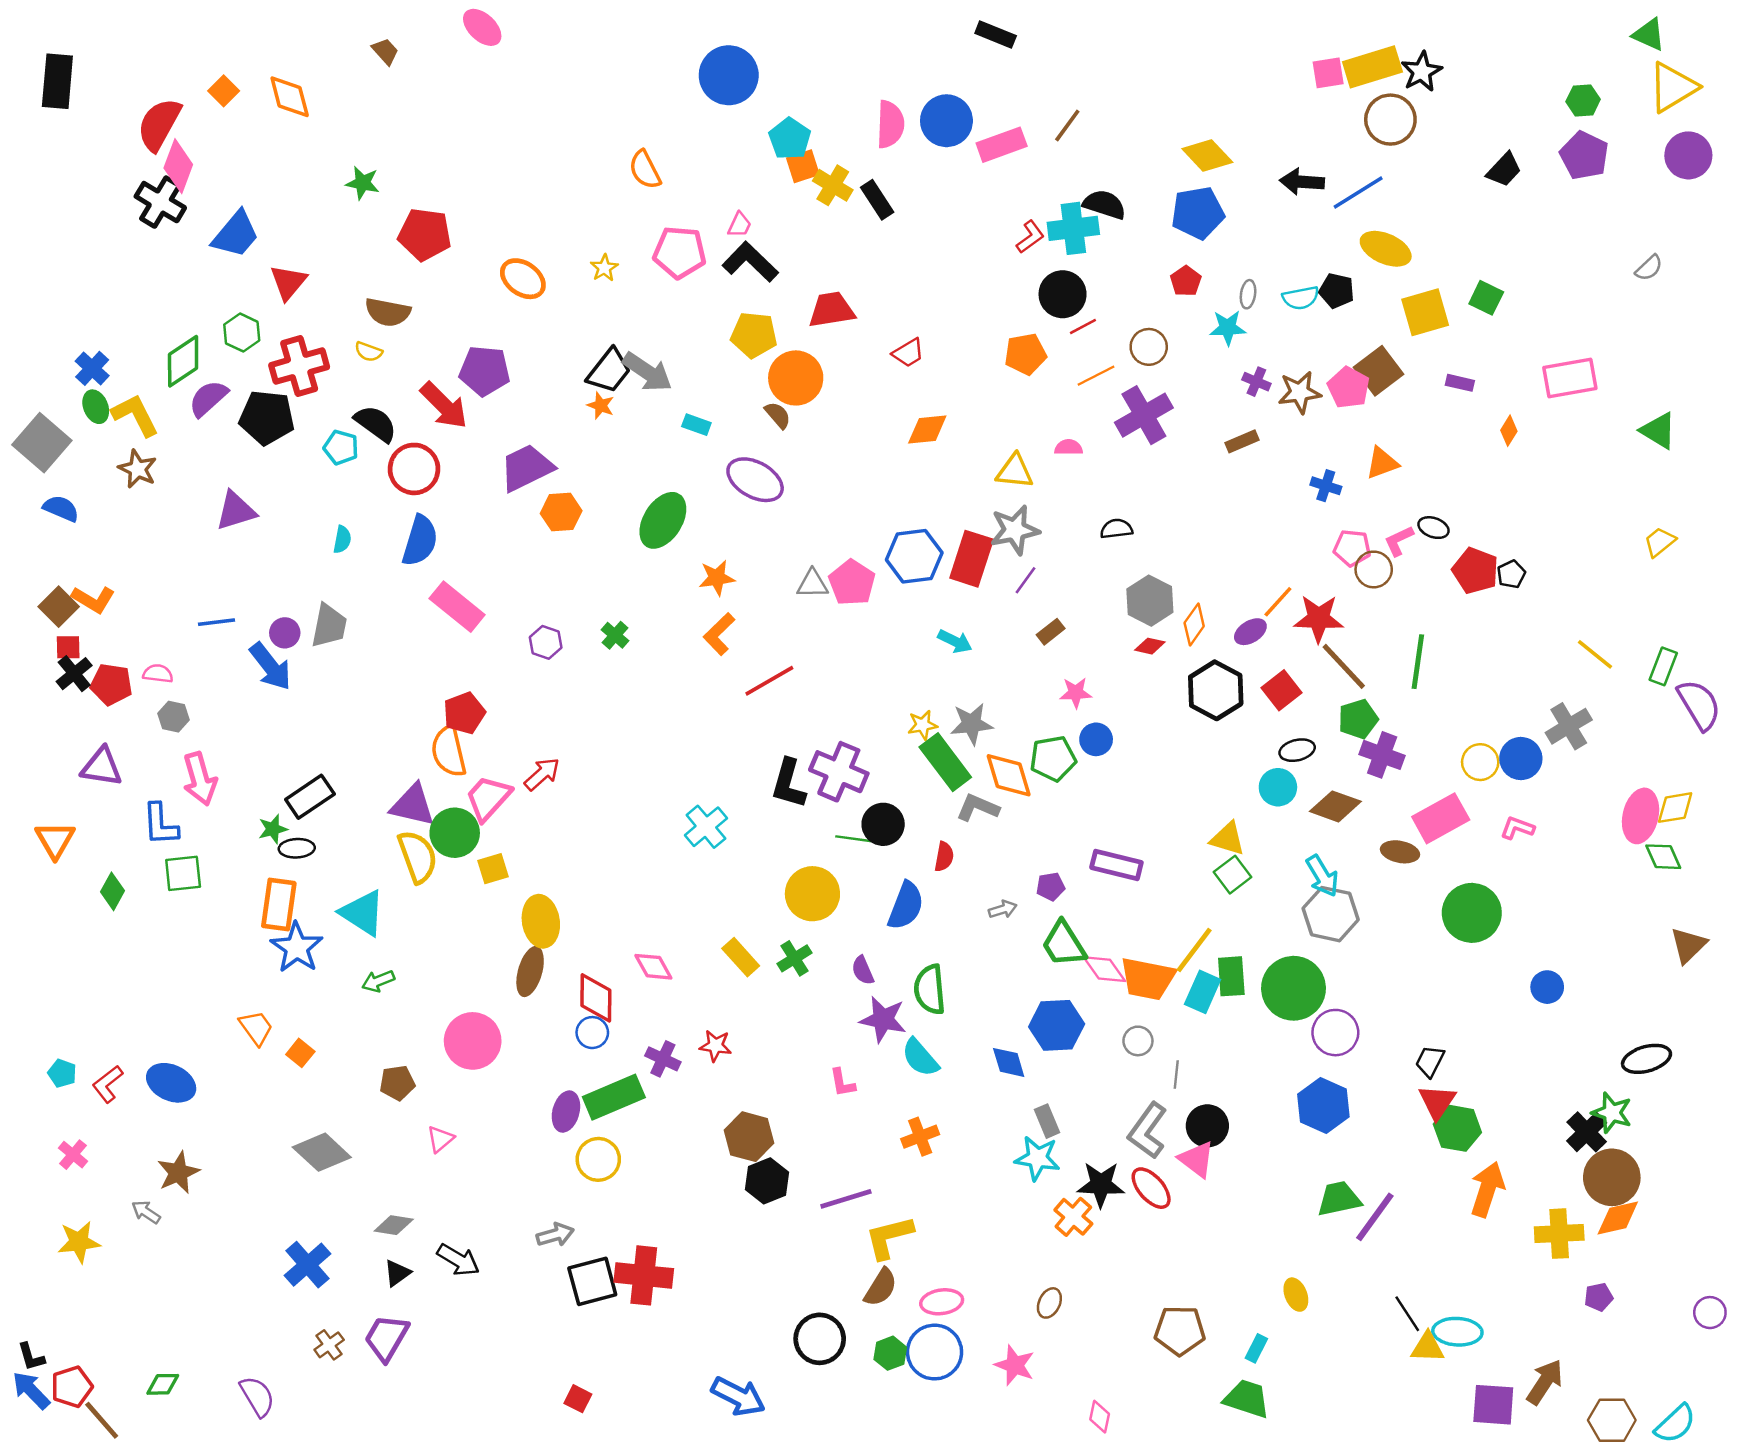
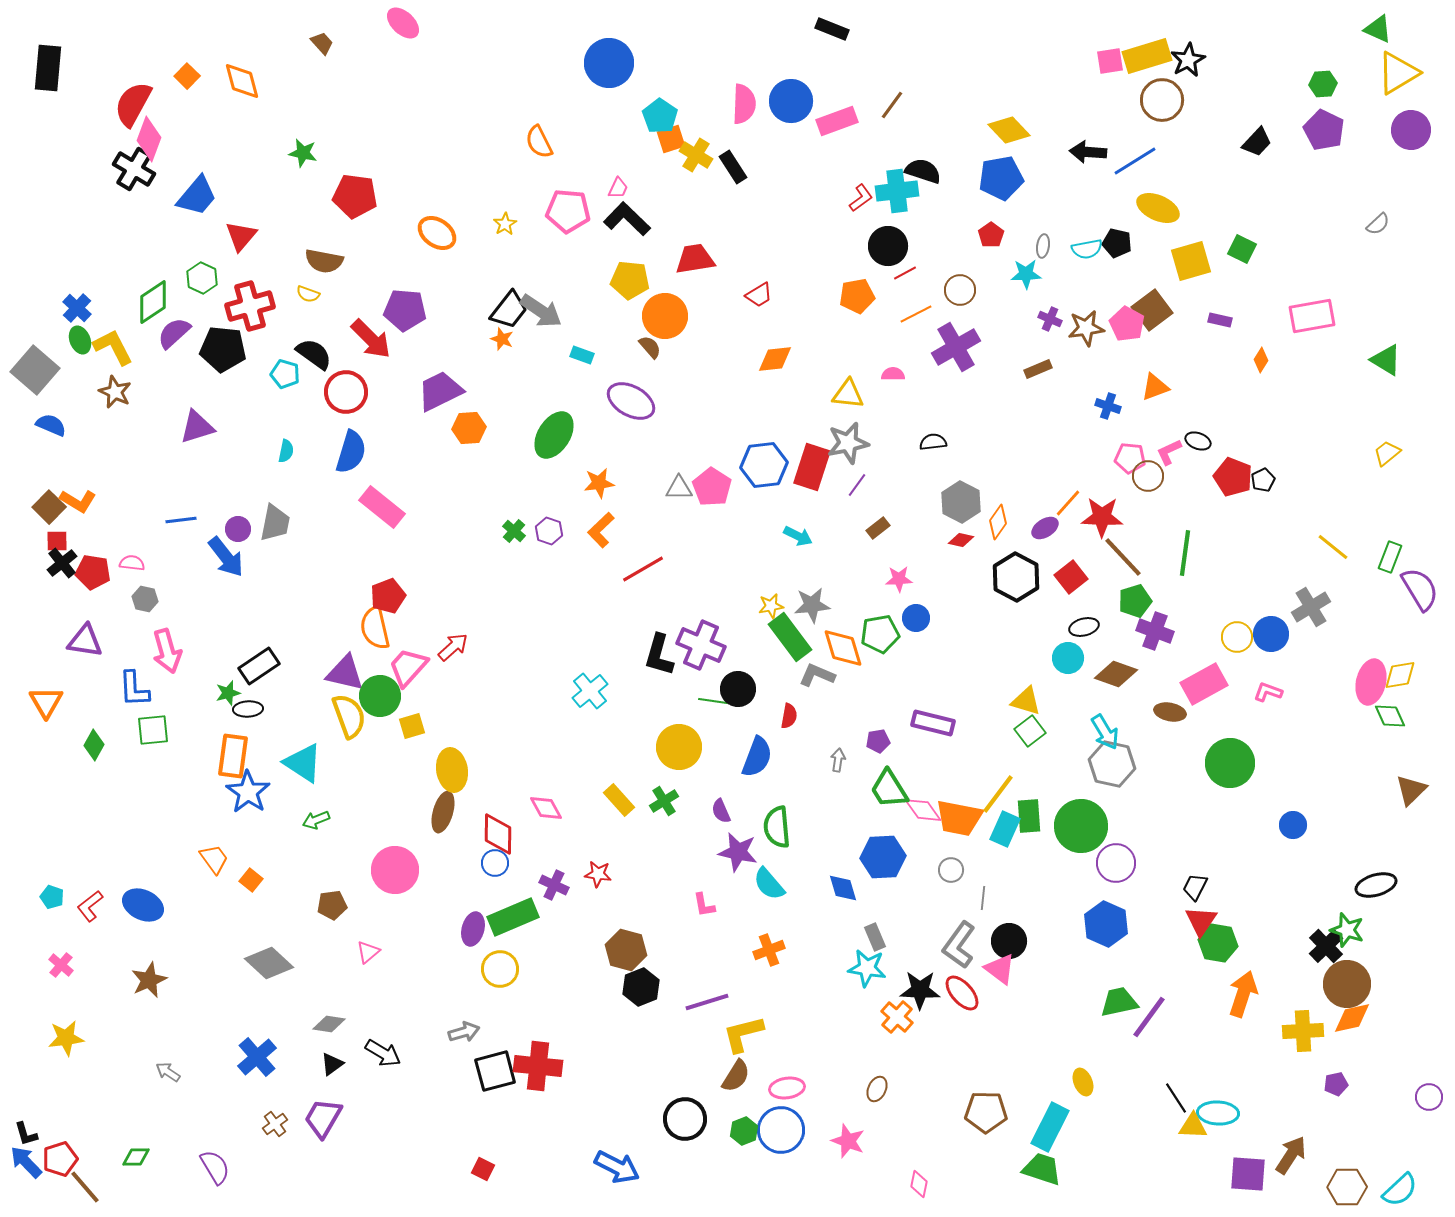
purple hexagon: (546, 642) -> (549, 531), moved
gray arrow: (1003, 909) -> (838, 760), turned -65
gray arrow: (146, 1212) -> (168, 1072), moved
cyan rectangle: (1256, 1348) -> (1050, 1127), size x2.0

